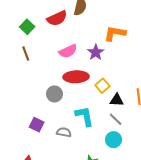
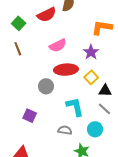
purple star: (96, 52) -> (91, 52), moved
gray semicircle: (64, 132) -> (65, 130), moved
cyan circle: (114, 140) -> (95, 129), moved

